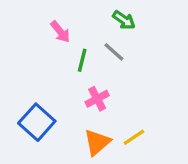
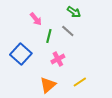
blue square: (37, 122) -> (21, 54), moved
orange triangle: (97, 142) -> (48, 85), moved

